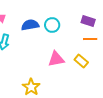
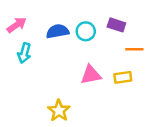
purple rectangle: (88, 21) -> (116, 25), moved
yellow rectangle: (81, 61) -> (123, 77), turned -48

